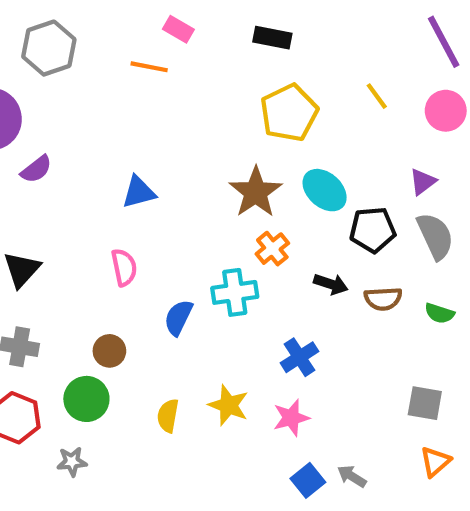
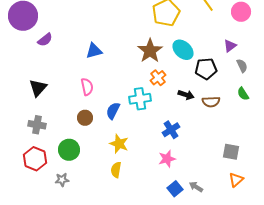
gray semicircle: (435, 236) -> (242, 66), moved, size x0.6
green semicircle: (439, 313) -> (243, 94), moved, turned 40
brown circle: (109, 351) -> (85, 118), moved
yellow star: (228, 405) -> (119, 144), moved
yellow semicircle: (168, 416) -> (116, 170), moved

